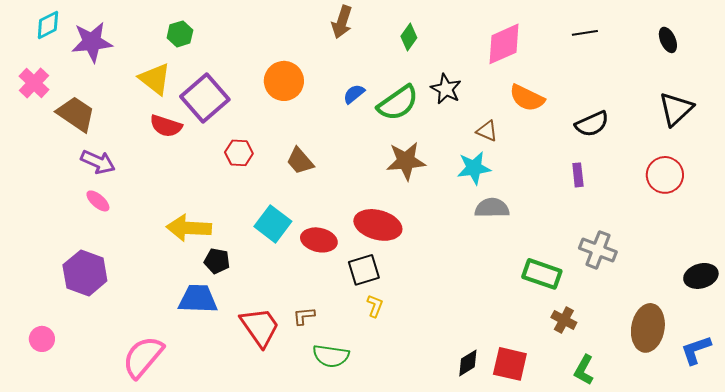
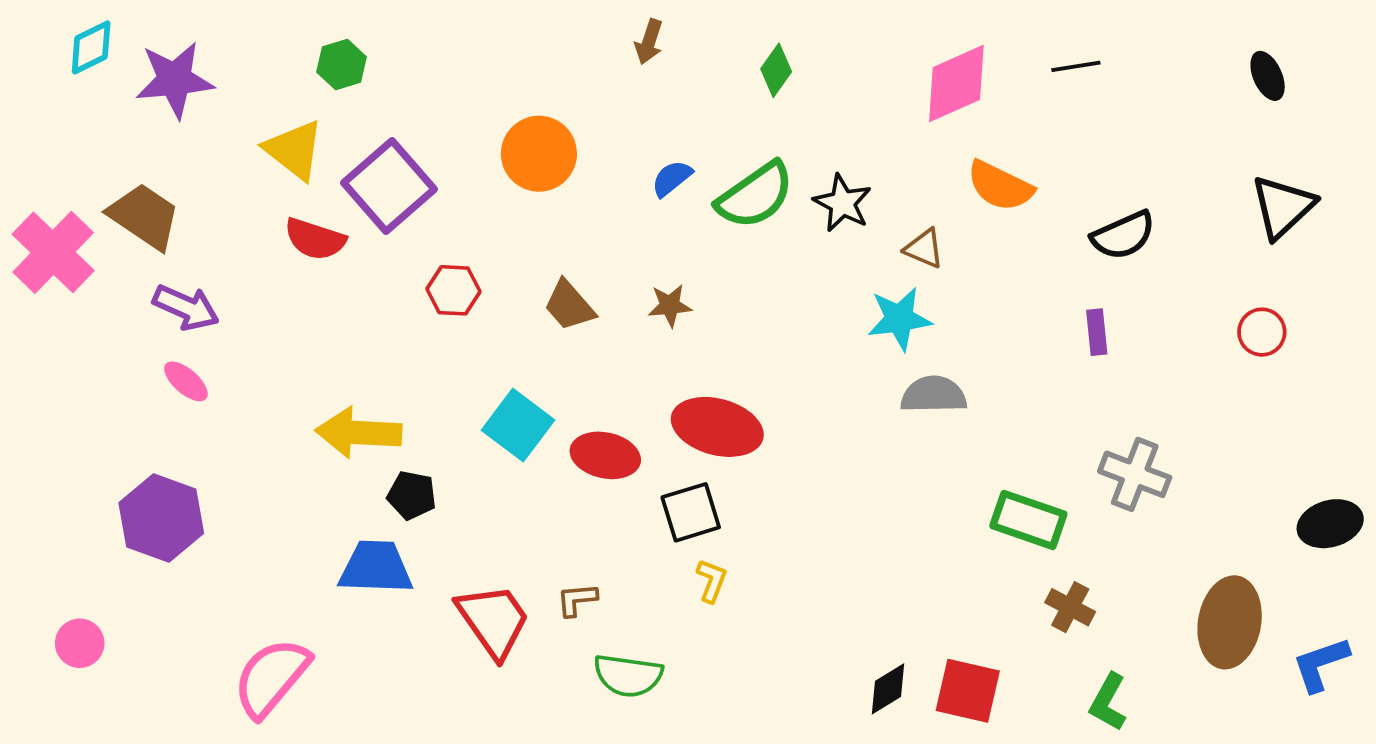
brown arrow: (342, 22) -> (649, 42), size x0.7
black line: (585, 33) -> (1076, 66), moved
pink cross: (34, 83) -> (53, 252), moved, size x1.4
black star: (446, 89) -> (842, 203), moved
brown star: (406, 161) -> (670, 305), moved, size x0.6
red circle: (665, 175) -> (1262, 332), size x0.7

